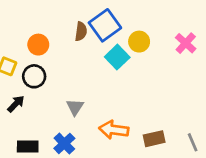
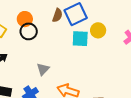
cyan square: (117, 57) -> (80, 39), turned 36
black circle: (34, 76) -> (29, 31), moved

